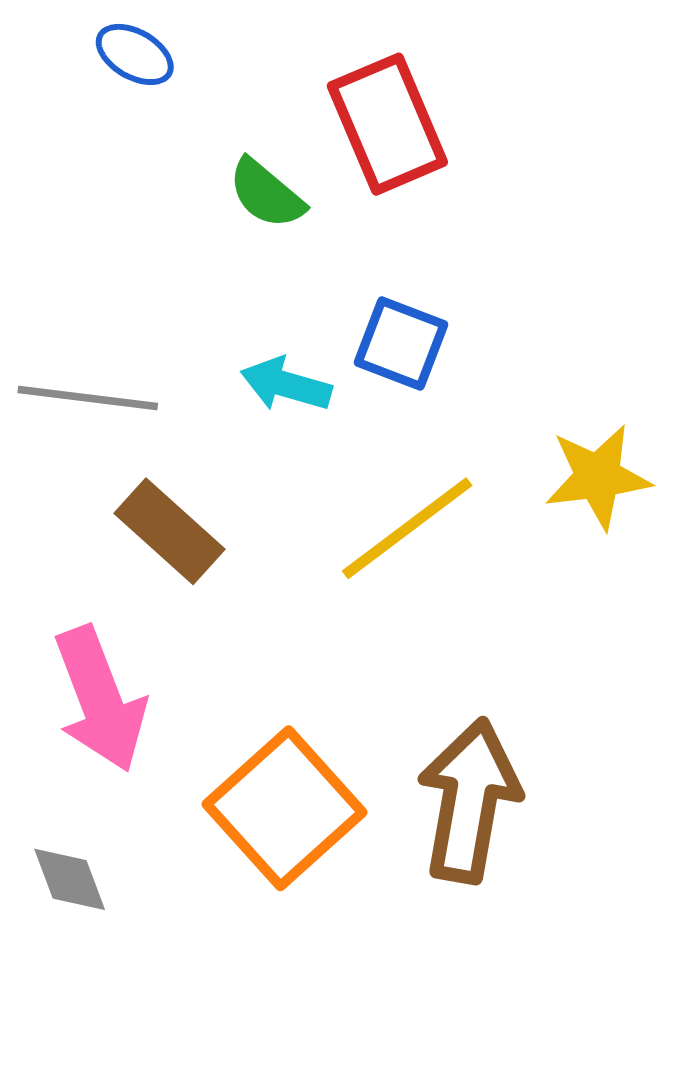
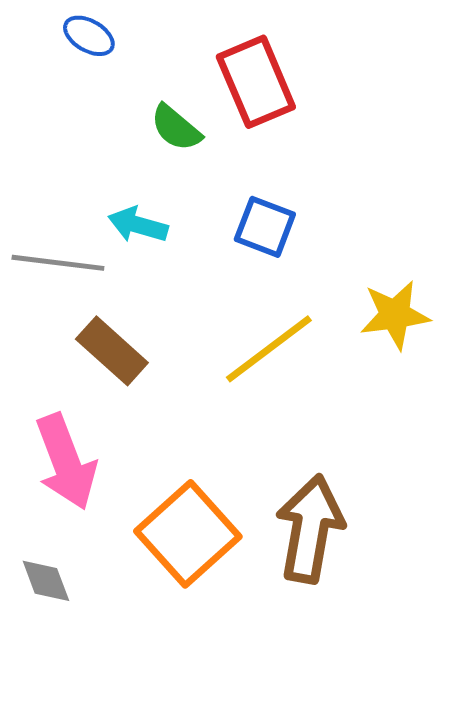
cyan arrow: (286, 384) -> (138, 225), moved

